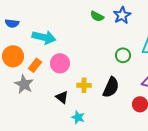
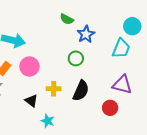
blue star: (122, 15) -> (86, 34), moved
green circle: (123, 55) -> (76, 58), moved

